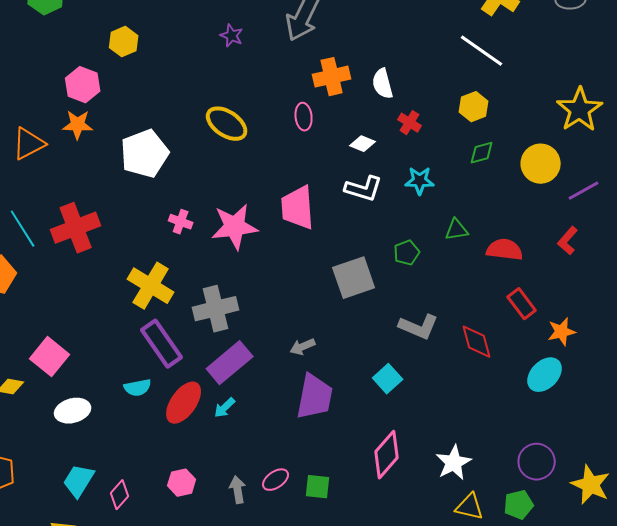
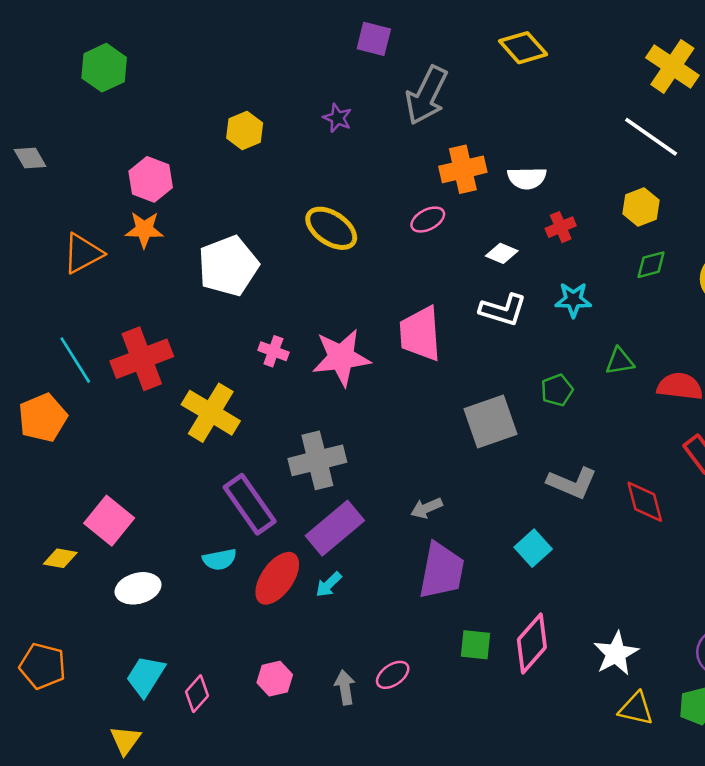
yellow hexagon: (124, 42) -> (245, 130), moved
white semicircle: (383, 84) -> (527, 178), turned -76
pink ellipse: (304, 117) -> (428, 220), turned 68
red cross: (410, 123) -> (561, 227), turned 35
yellow cross: (151, 286) -> (211, 413), moved
green square: (318, 487) -> (475, 645), moved

